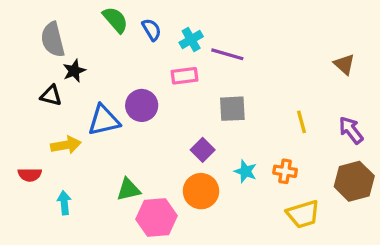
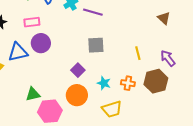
pink rectangle: (185, 76) -> (32, 22), moved
brown hexagon: (354, 181) -> (156, 81), moved
yellow trapezoid: (303, 214) -> (112, 109), moved

